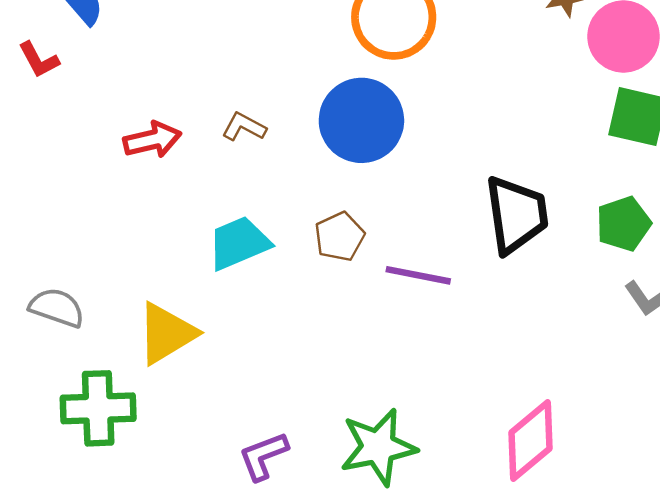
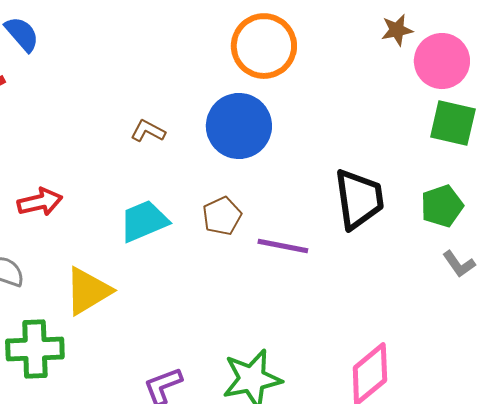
red arrow: (152, 140) -> (40, 202), moved

